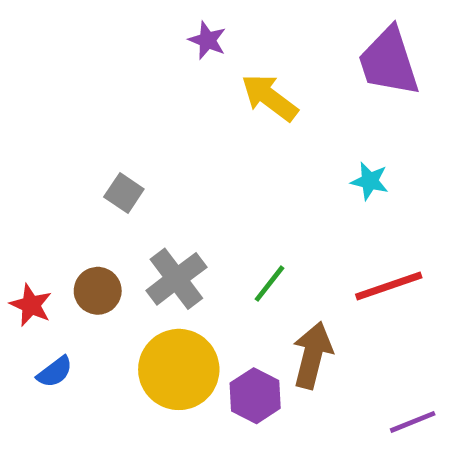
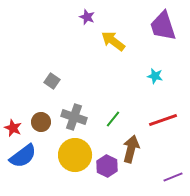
gray cross: (176, 279) -> (74, 117), turned -35
blue semicircle: (55, 372) -> (23, 156), size x1.8

